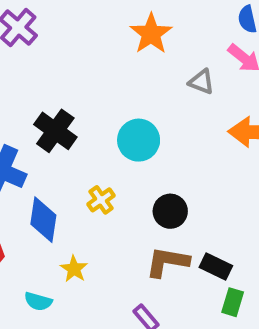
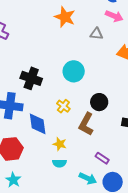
brown L-shape: (167, 262) -> (86, 124), moved, turned -55
cyan semicircle: (38, 301) -> (59, 163), moved

